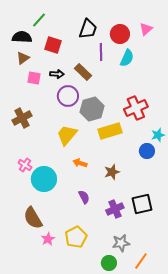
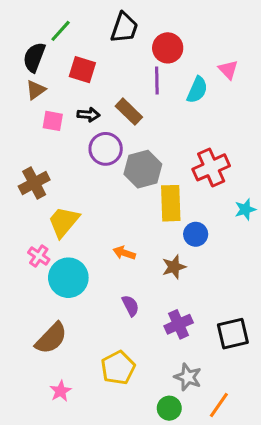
black trapezoid: (88, 29) -> (124, 28), moved
pink triangle: (146, 29) -> (228, 70), moved, turned -32
red circle: (120, 34) -> (168, 48), moved
black semicircle: (22, 37) -> (34, 57), turned -72
yellow rectangle: (110, 131) -> (171, 203), turned -75
yellow trapezoid: (67, 135) -> (64, 222), moved
blue circle: (147, 151) -> (196, 234), moved
black square: (142, 204) -> (233, 334), moved
brown semicircle: (33, 218) -> (51, 338), turned -105
pink star: (48, 239) -> (61, 391), moved
gray star: (121, 243) -> (188, 377), turned 30

